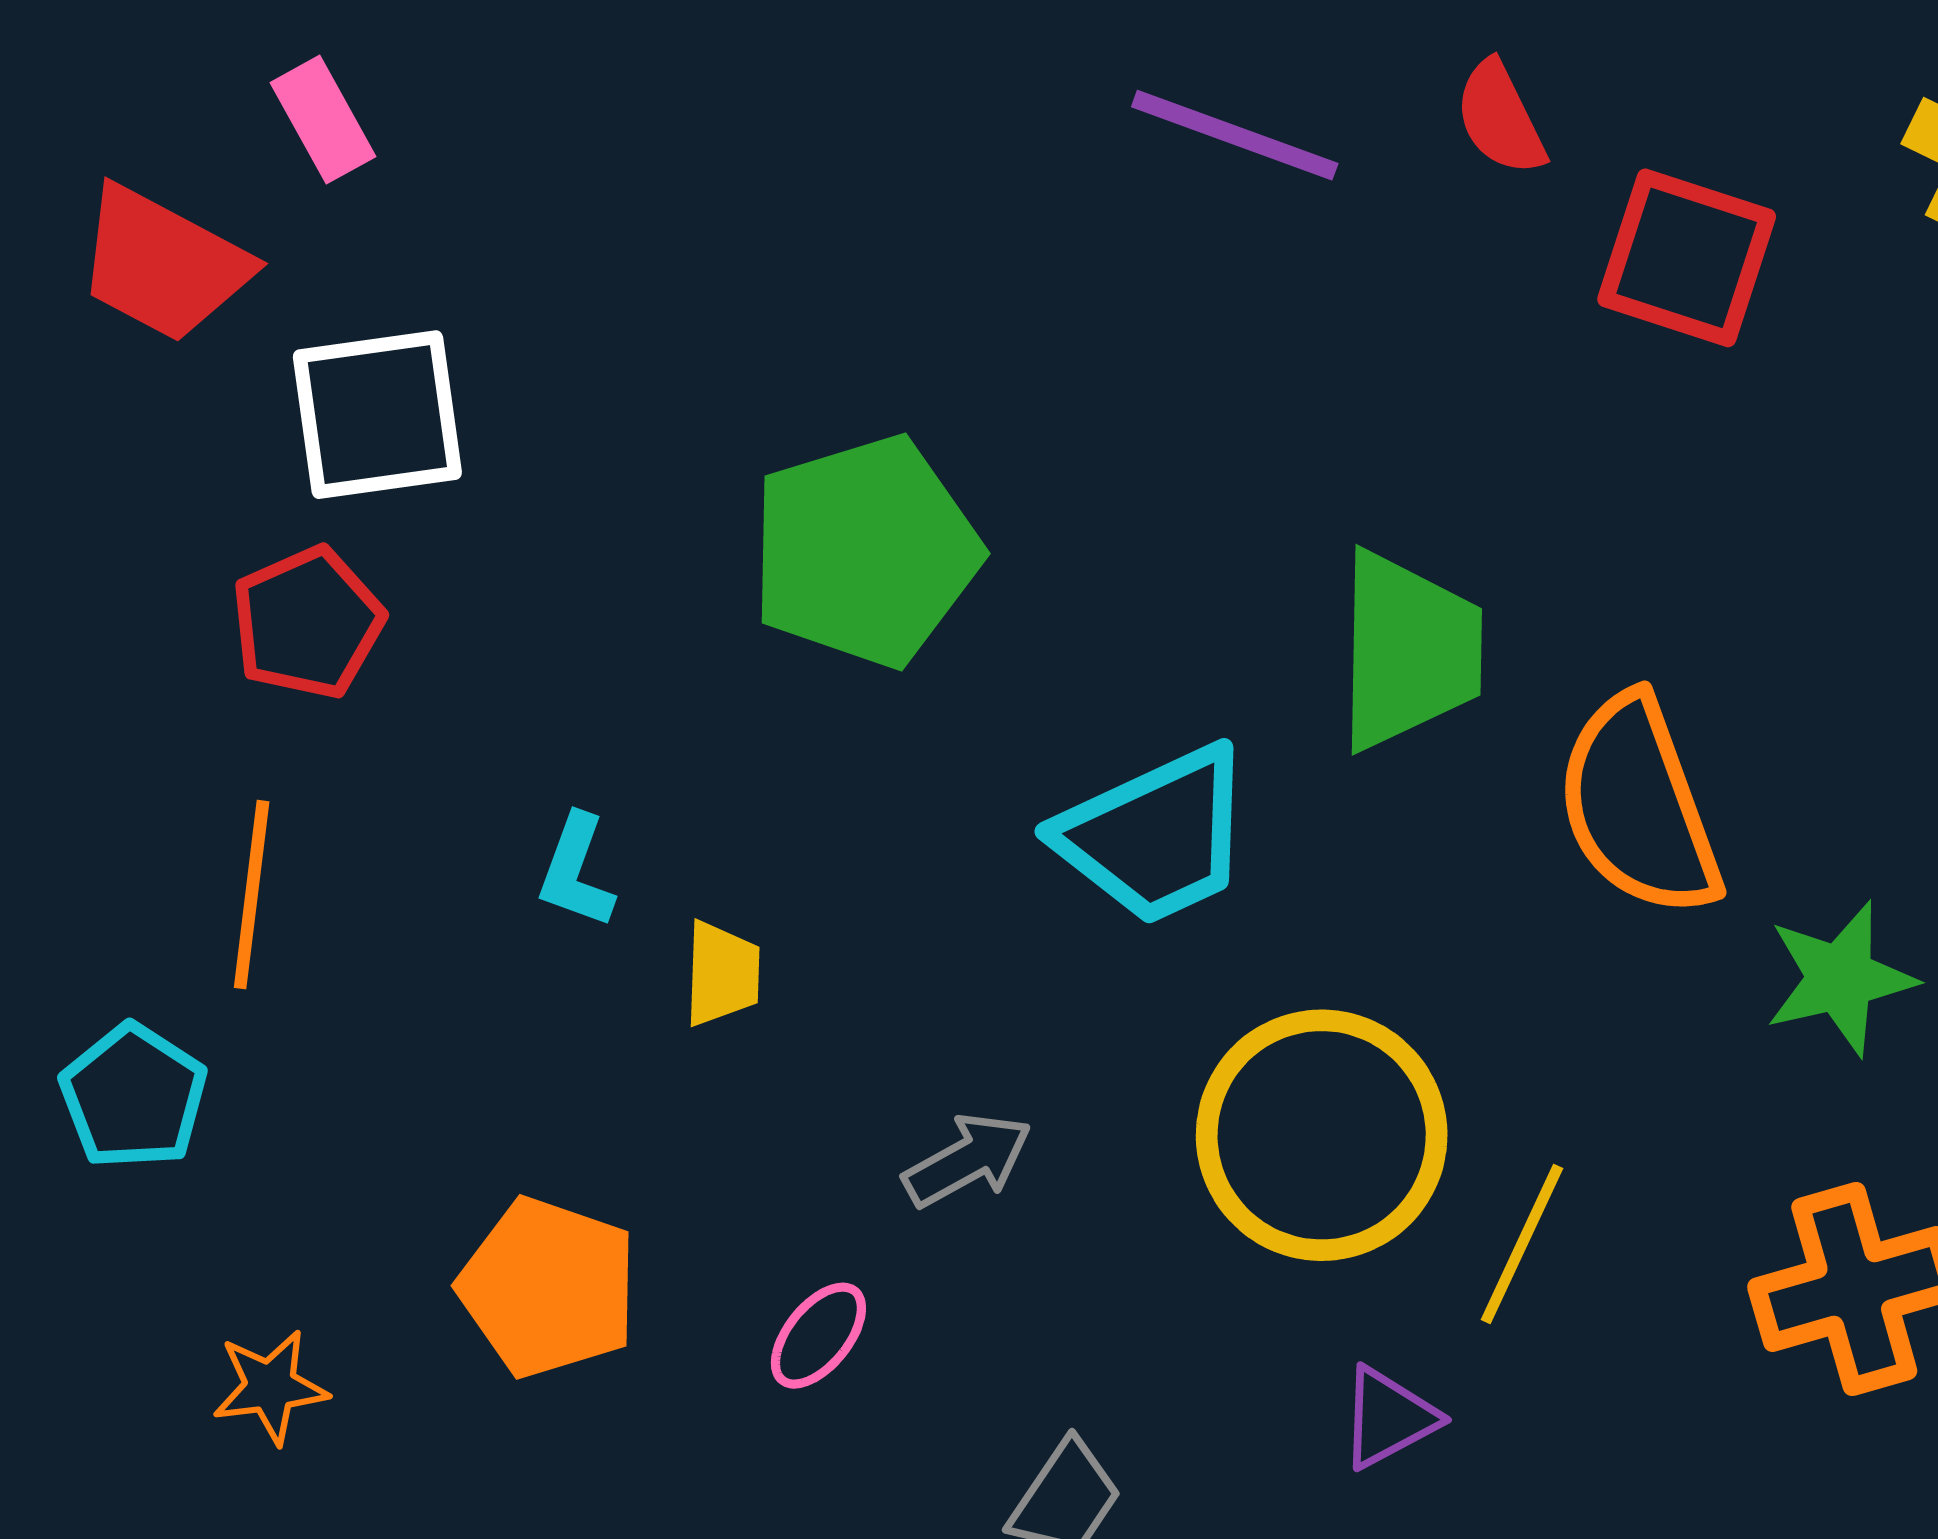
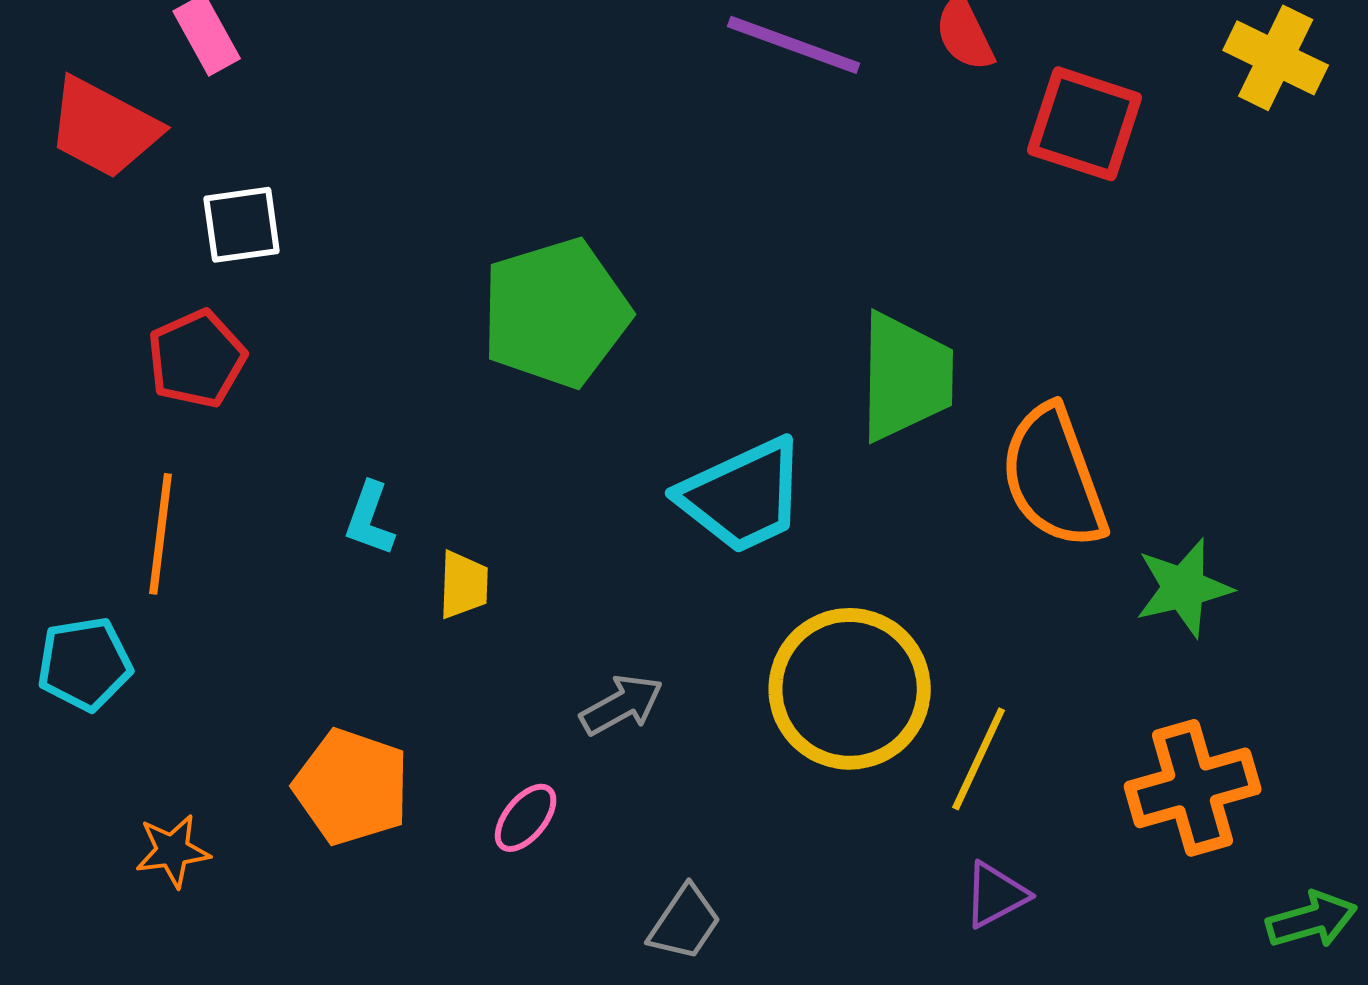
white square: (377, 415) -> (242, 225), size x0.7
cyan pentagon: (134, 1096) -> (85, 664), turned 30
purple triangle: (1388, 1418) -> (996, 895), moved

